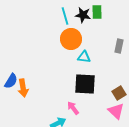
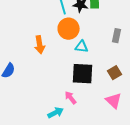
orange arrow: (23, 88) -> (40, 45), moved
brown square: (119, 93) -> (115, 73), moved

